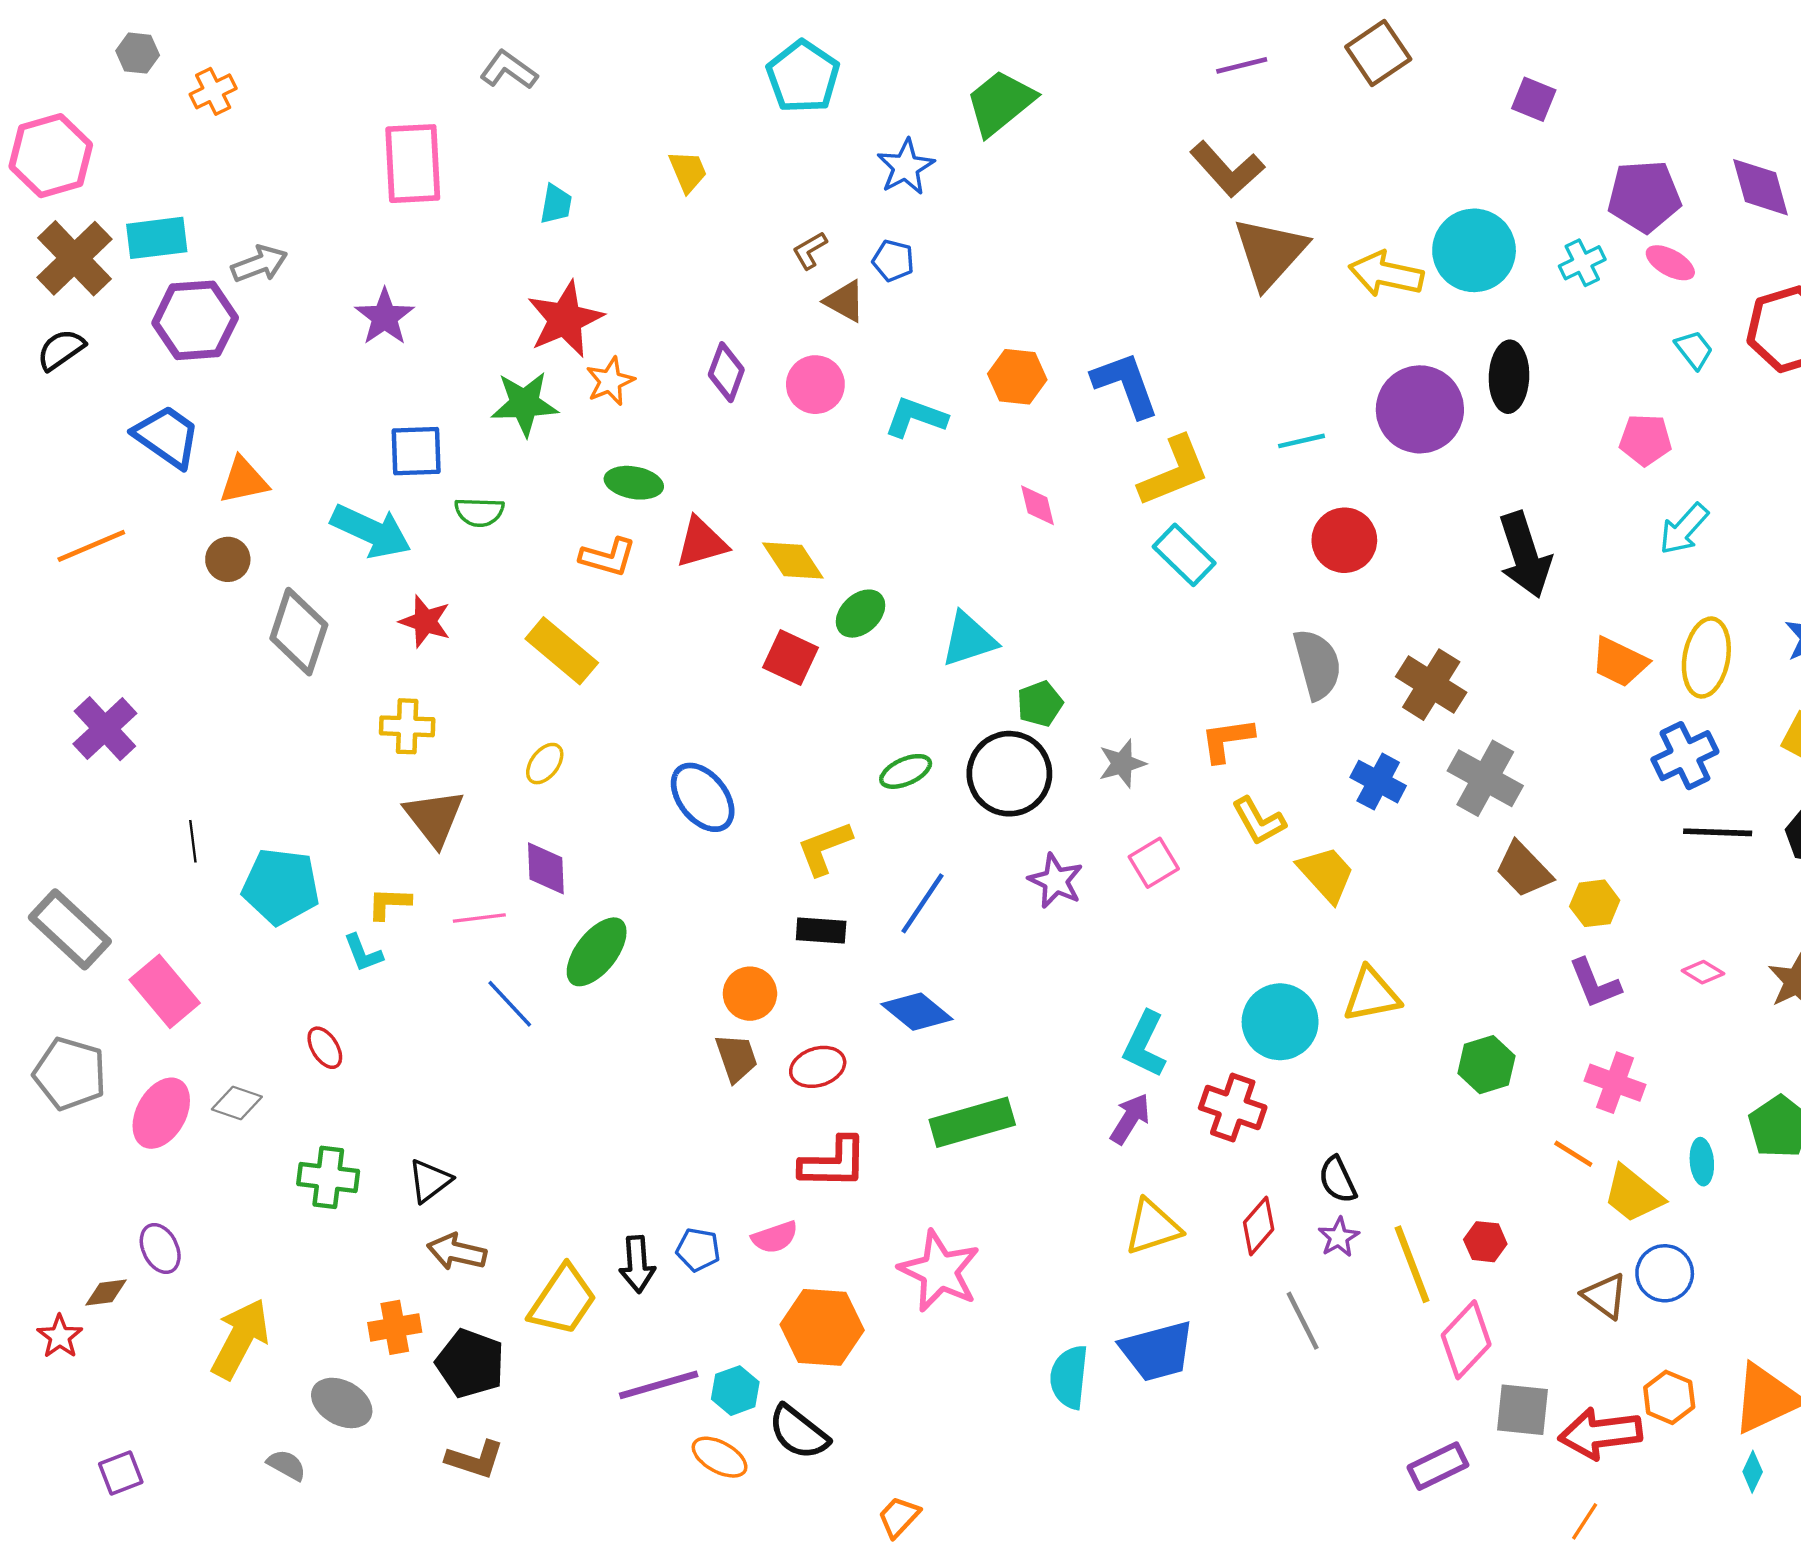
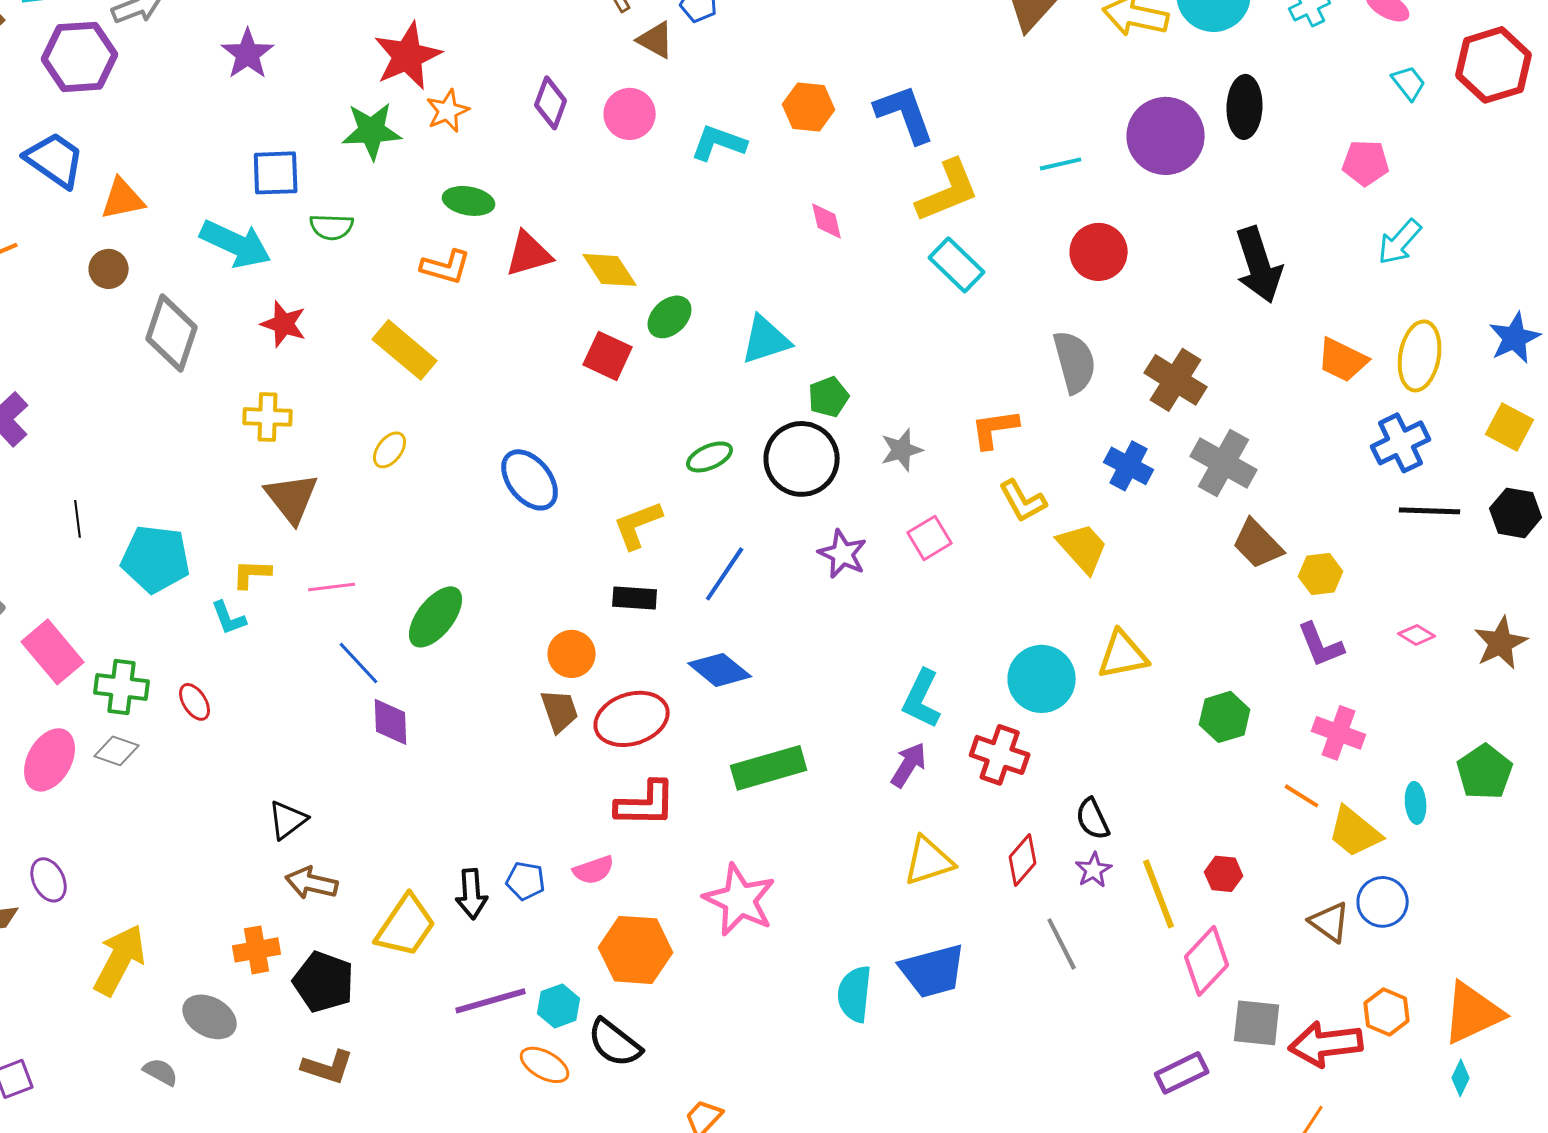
purple diamond: (546, 868) -> (391, 722), moved
red ellipse: (818, 1067) -> (632, 719), size x1.5
green cross: (328, 1177) -> (122, 687), moved

